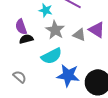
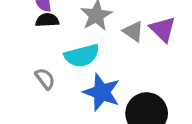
gray semicircle: (20, 77) -> (45, 79), moved

